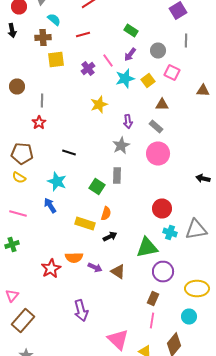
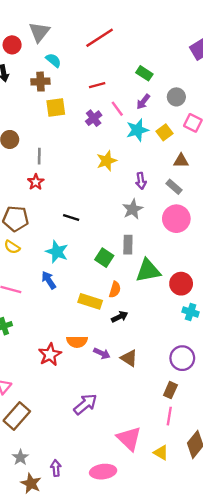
red line: (83, 34) -> (97, 85), moved
green triangle: (147, 248) -> (148, 271), moved
purple arrow: (81, 310) -> (85, 404), turned -115

